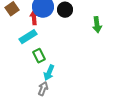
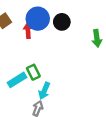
cyan rectangle: (28, 37) -> (17, 80), moved

